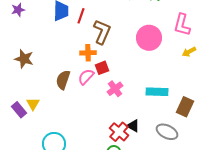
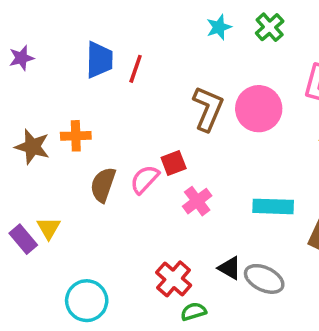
brown L-shape: (102, 32) -> (208, 109), moved
orange cross: (88, 53) -> (76, 136), moved
red cross: (119, 132) -> (174, 279), moved
gray ellipse: (167, 132) -> (264, 279), moved

